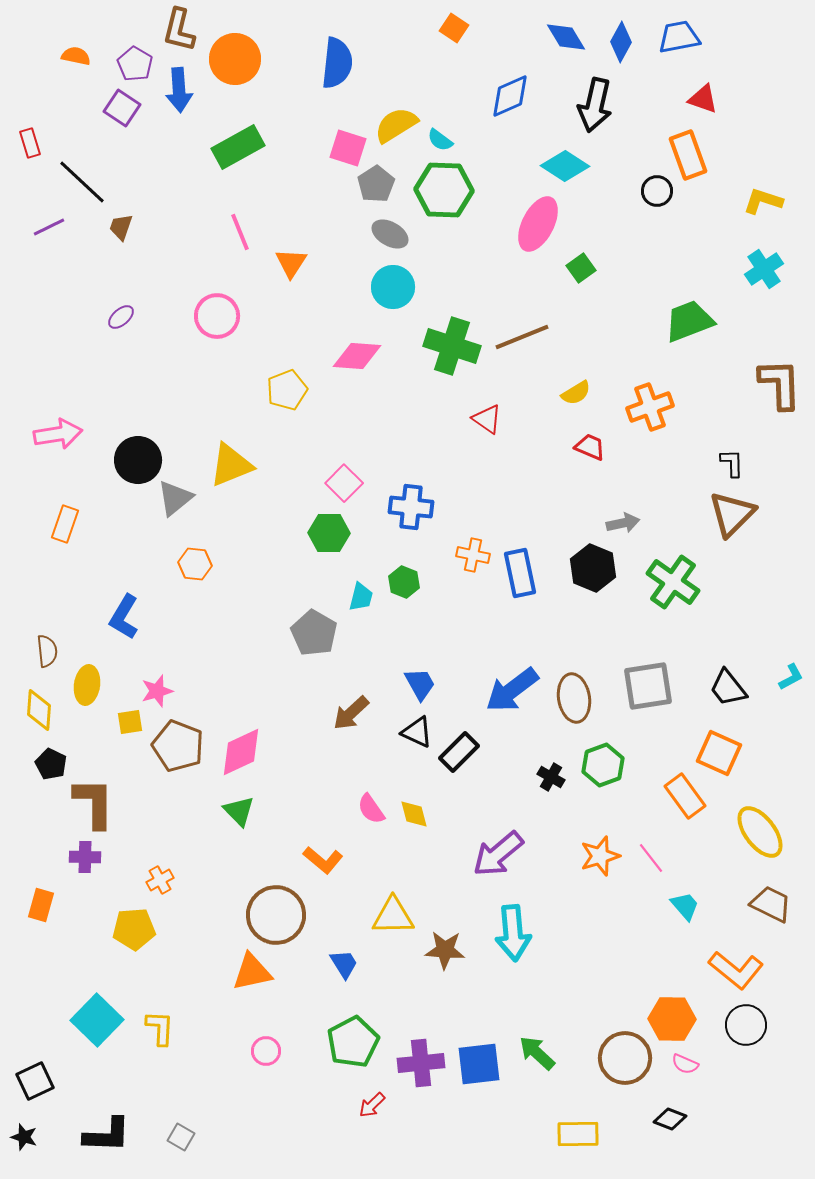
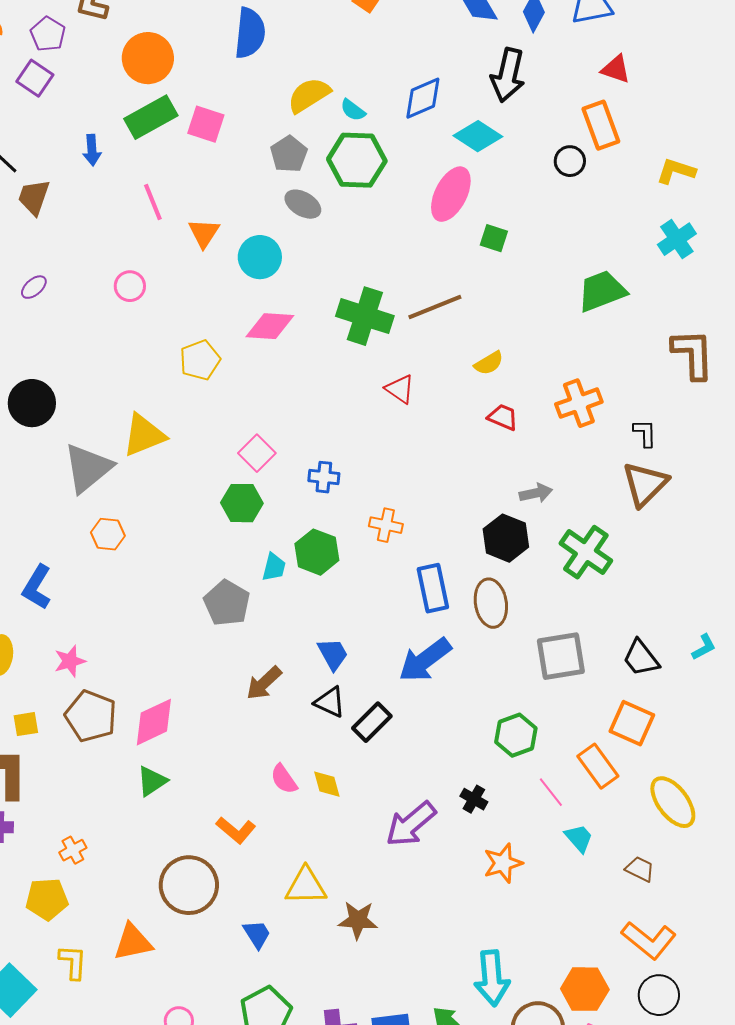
orange circle: (235, 59) -> (148, 58), moved
blue arrow: (179, 90) -> (92, 150), moved, size x0.7
blue diamond: (510, 96) -> (423, 98), moved
pink square: (348, 148) -> (206, 124), moved
brown trapezoid: (121, 227) -> (34, 197), size x1.4
green square: (581, 268) -> (494, 238), turned -36
cyan circle: (393, 287) -> (260, 257), moved
pink circle: (217, 316) -> (130, 286), size x0.7
orange cross: (650, 407) -> (579, 403), moved
black circle: (138, 460) -> (32, 403), moved
gray triangle: (175, 498) -> (88, 468), size x1.4
blue cross: (411, 507) -> (324, 477), size x0.7
blue rectangle: (520, 573) -> (433, 588), moved
green hexagon: (404, 582) -> (317, 552), size x1.4
brown ellipse: (574, 698) -> (491, 603), moved
yellow square: (130, 722) -> (26, 724), moved
black cross: (551, 777) -> (474, 799), moved
green triangle: (239, 811) -> (152, 781), turned 40
orange star: (600, 856) -> (503, 863), moved
pink line: (651, 858) -> (551, 792), moved
brown trapezoid: (771, 904) -> (640, 869), moved, size x0.7
cyan trapezoid: (685, 906) -> (579, 838), moved
cyan arrow: (513, 933) -> (492, 978), moved
orange triangle: (252, 972) -> (133, 942), moved
yellow L-shape: (160, 1028) -> (73, 962), moved

